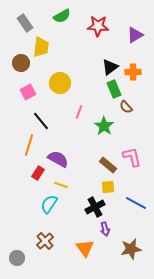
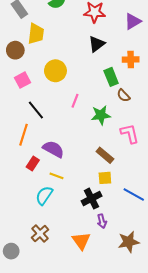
black triangle: (110, 67) -> (97, 44), moved
green star: (104, 126) -> (101, 115), turned 30
pink L-shape: (132, 157) -> (130, 134), moved

